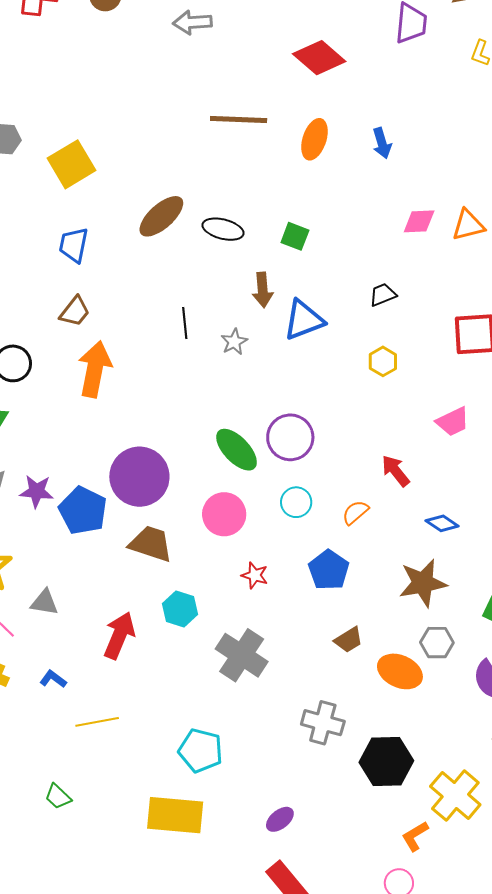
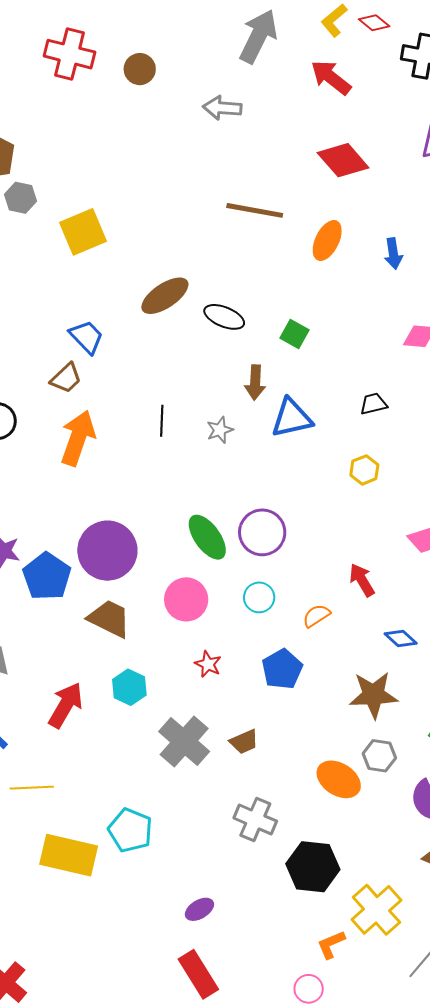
blue trapezoid: (74, 245) -> (86, 337), moved, turned 117
black line: (185, 323) -> (162, 421), moved
brown trapezoid: (349, 640) -> (244, 742), moved
yellow rectangle: (175, 815) -> (69, 855), moved

